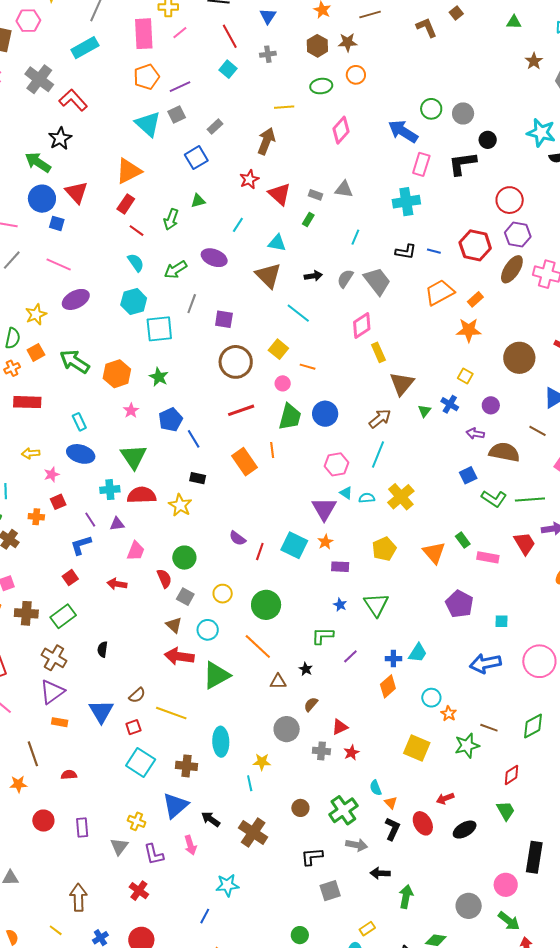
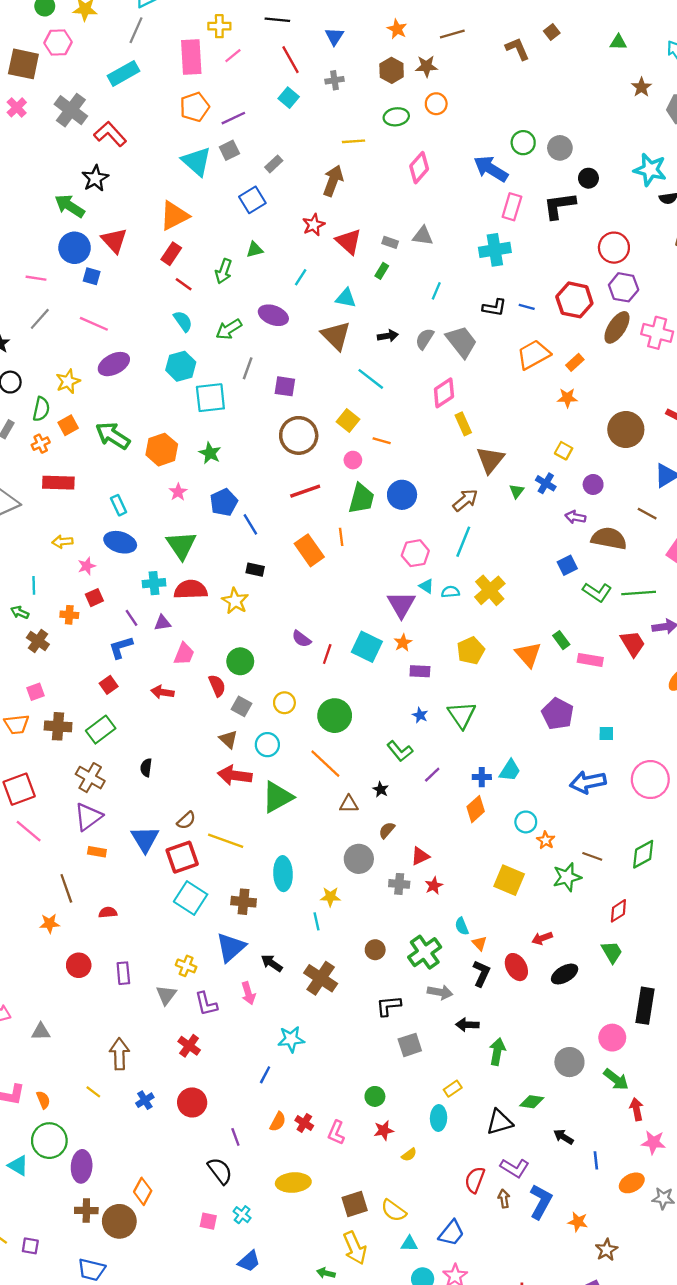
orange star: (469, 330) -> (567, 398), size x0.7
green L-shape: (322, 636) -> (400, 751), turned -130
red square: (133, 727) -> (182, 857), size x1.8

